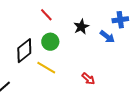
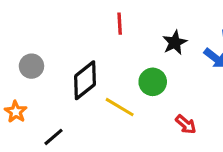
red line: (46, 15) -> (120, 24), turned 40
green circle: (50, 42) -> (153, 82), moved

